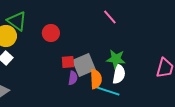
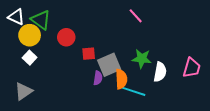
red circle: (51, 33) -> (66, 37), moved
red square: (68, 62) -> (89, 54), moved
white semicircle: (119, 74) -> (160, 72), moved

